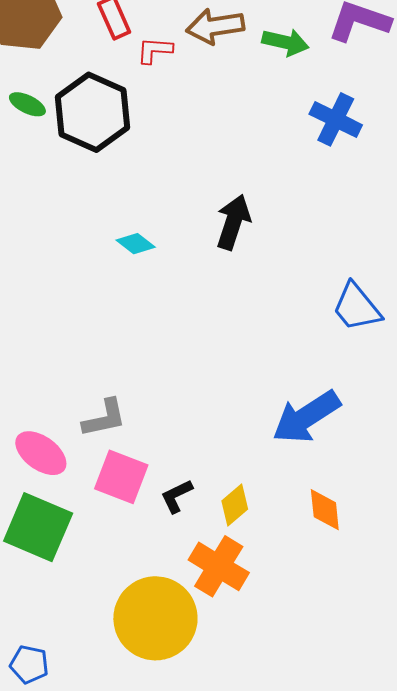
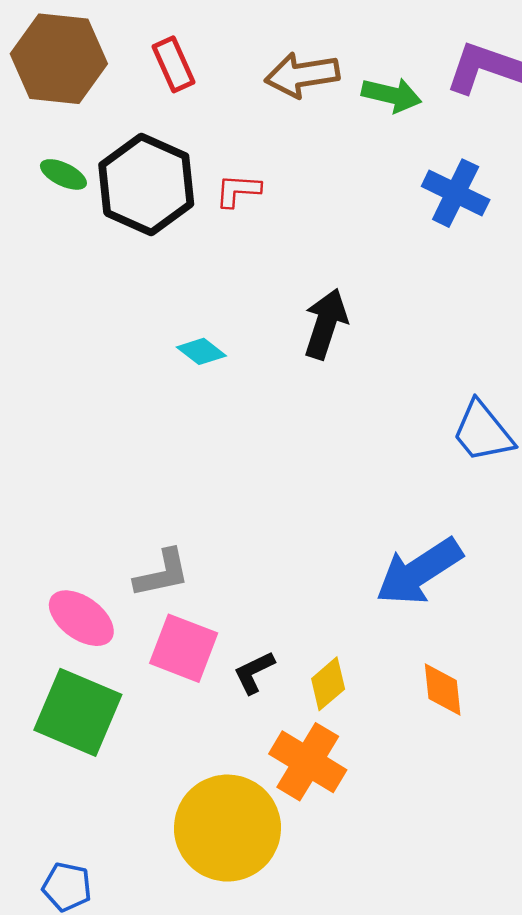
red L-shape: (155, 50) -> (238, 190), moved

